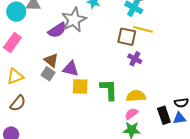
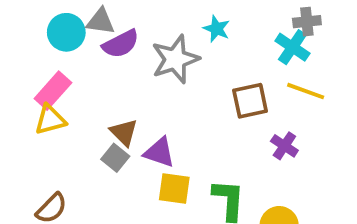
purple semicircle: (57, 30) -> (121, 44), moved
brown square: (127, 37) -> (250, 101), moved, turned -30
yellow triangle: (15, 76) -> (50, 120), moved

